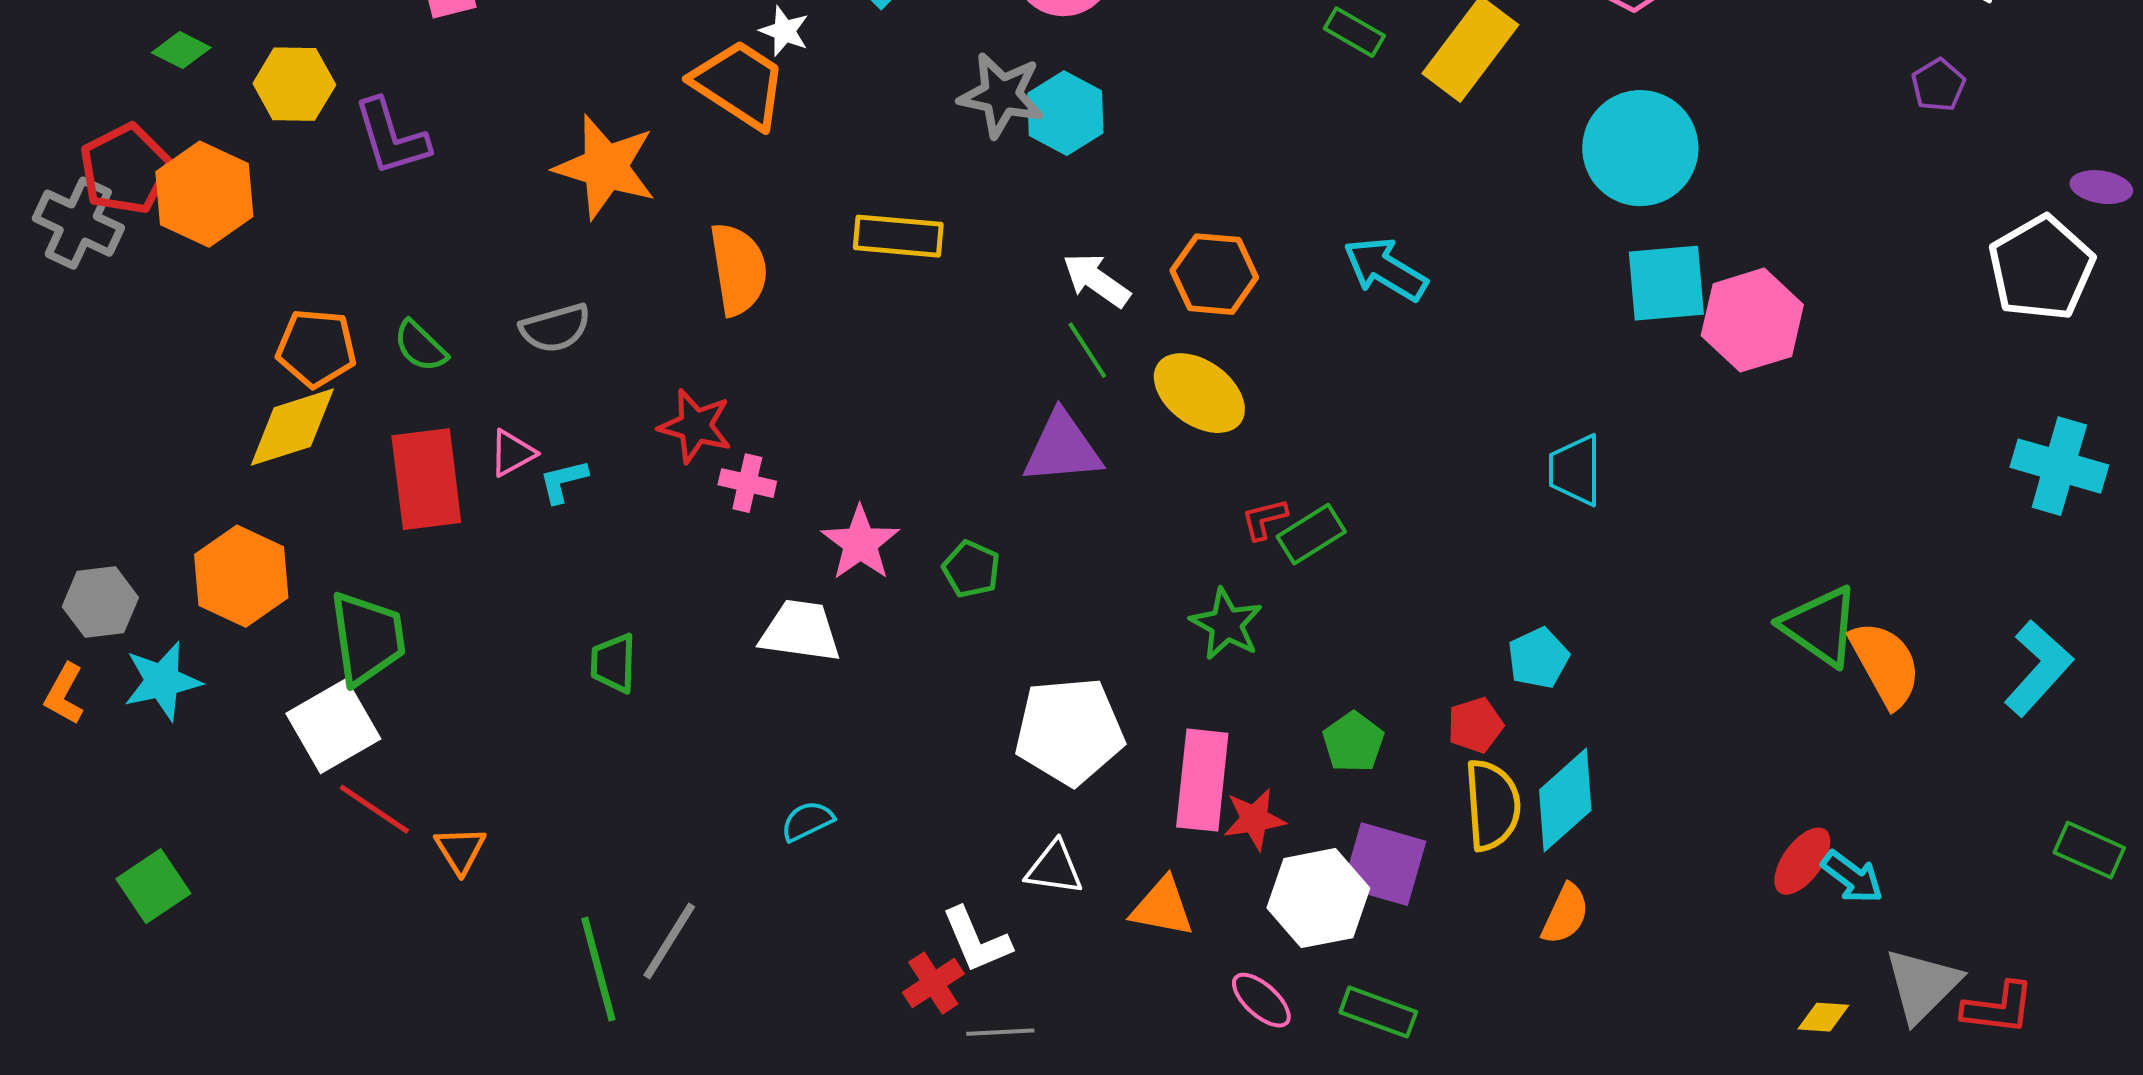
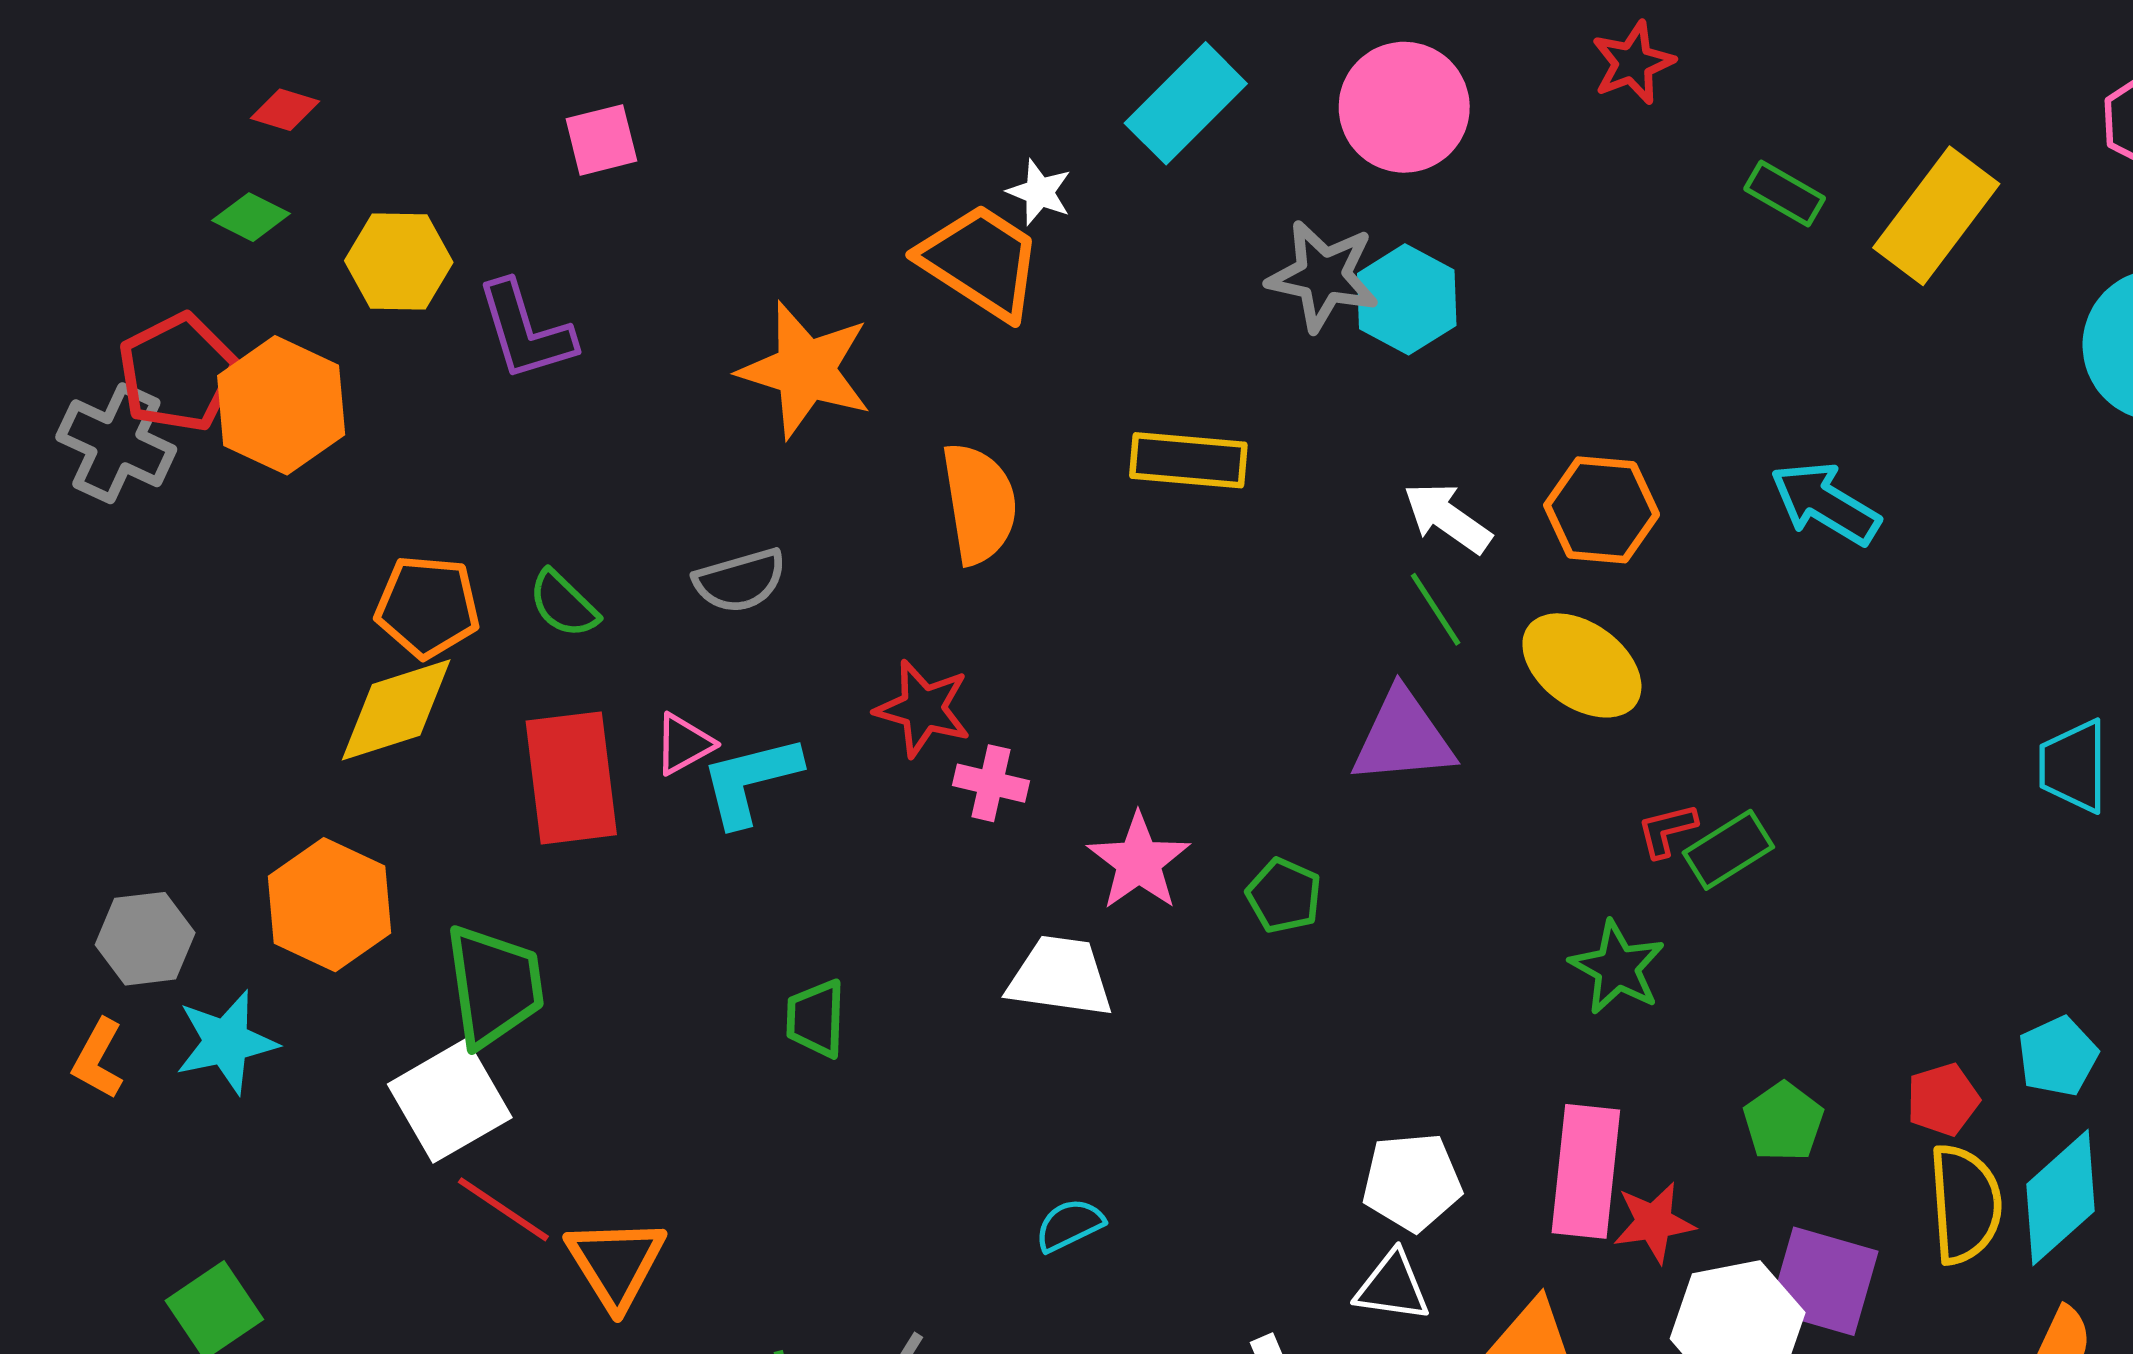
cyan L-shape: (563, 481) -> (750, 781), size x1.6
cyan pentagon: (1538, 658) -> (2058, 1056), moved
white pentagon: (1069, 731) -> (1412, 1182), moved, size x0.7
orange triangle: (460, 850) -> (616, 1263), size x1.5

